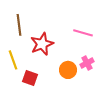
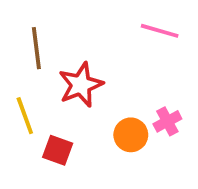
pink line: (83, 33) -> (160, 31), moved

